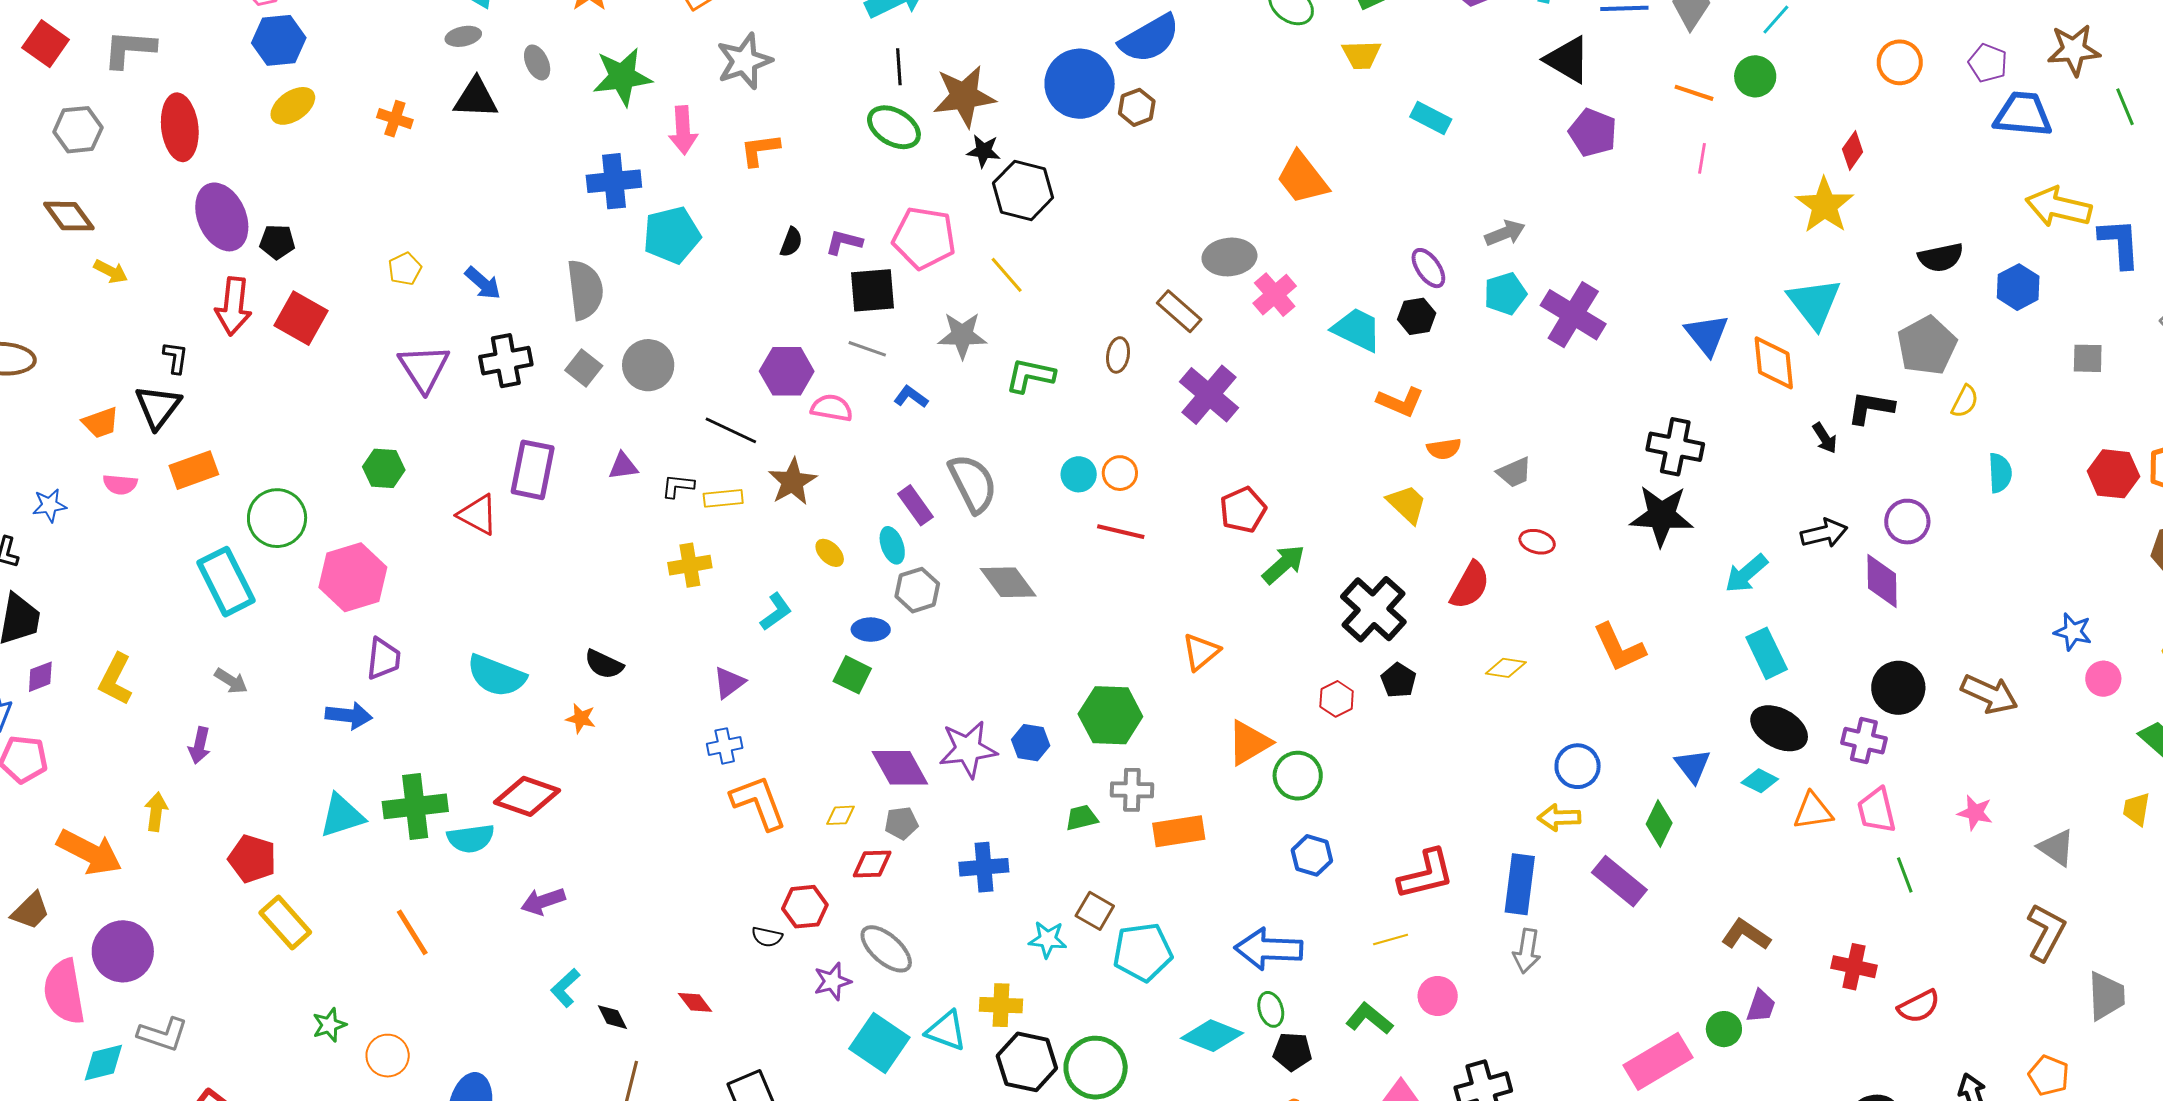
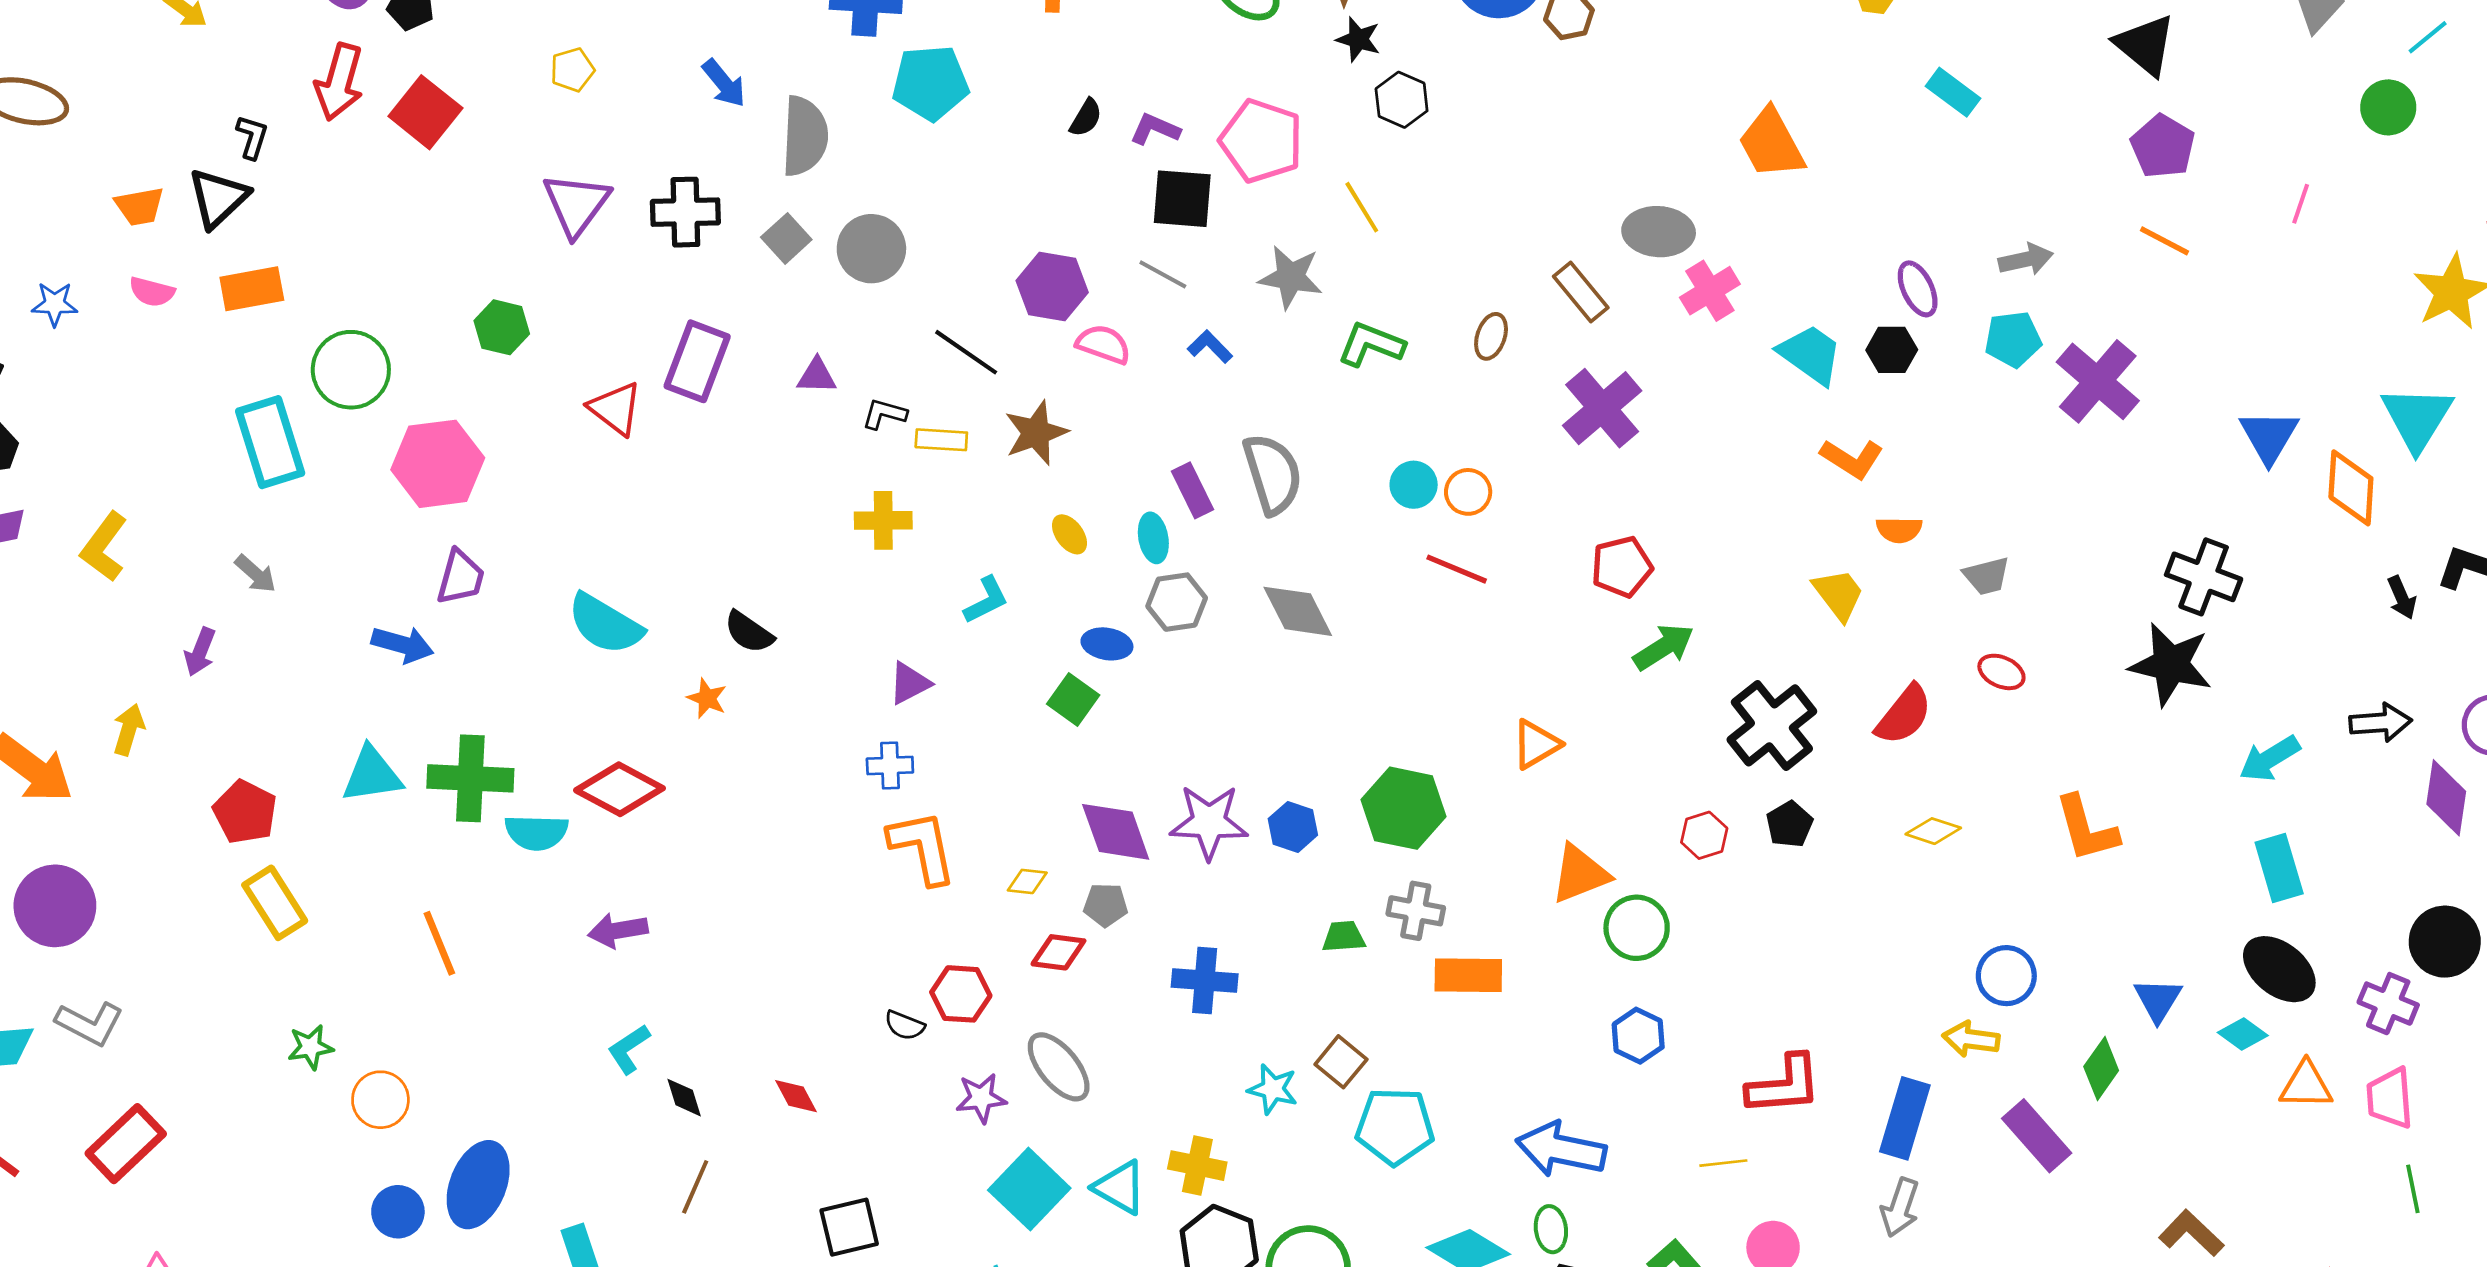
orange line: (1694, 93) -> (2164, 241), moved
black hexagon: (1023, 190) -> (1402, 100), size x0.7
blue arrow: (483, 283) -> (724, 83), moved

